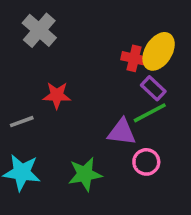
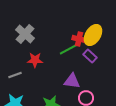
gray cross: (39, 30) -> (25, 34), moved
green line: (150, 113) -> (69, 49), moved

